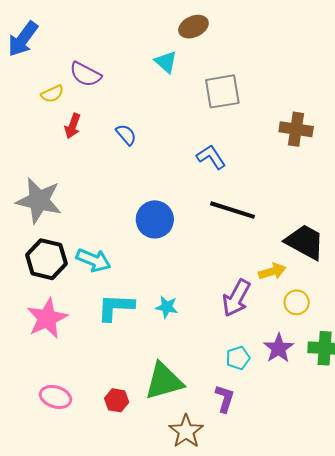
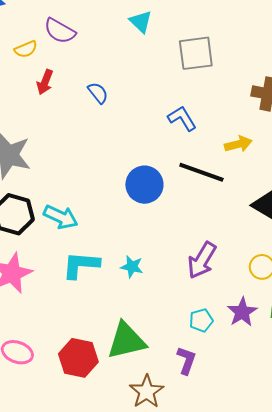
blue circle: (155, 219) -> (144, 185), moved
yellow arrow: (272, 271) -> (238, 144), moved
red hexagon: (117, 400) -> (78, 358), size x1.6

